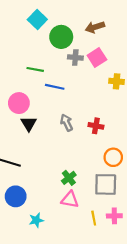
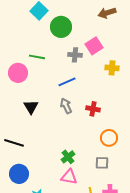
brown arrow: (95, 27) -> (107, 13), moved
gray cross: (75, 57) -> (75, 55), moved
blue line: (55, 87) -> (67, 82), moved, turned -36
pink circle: (19, 103) -> (18, 73), moved
gray square: (106, 184) -> (102, 163), size x0.6

